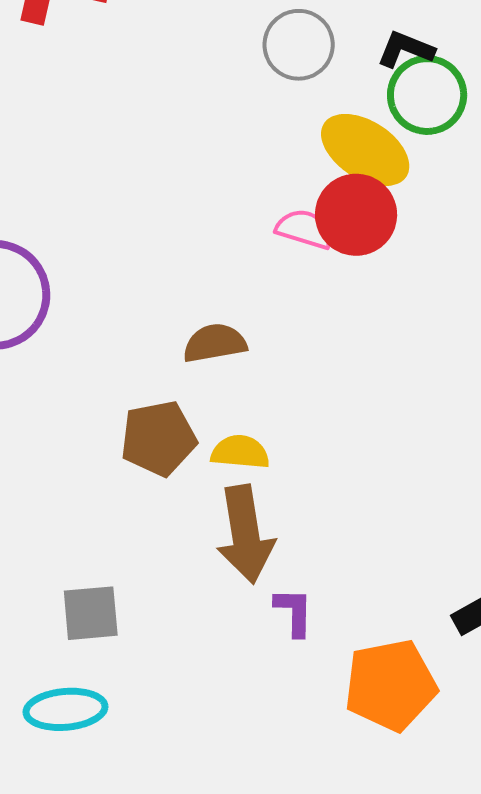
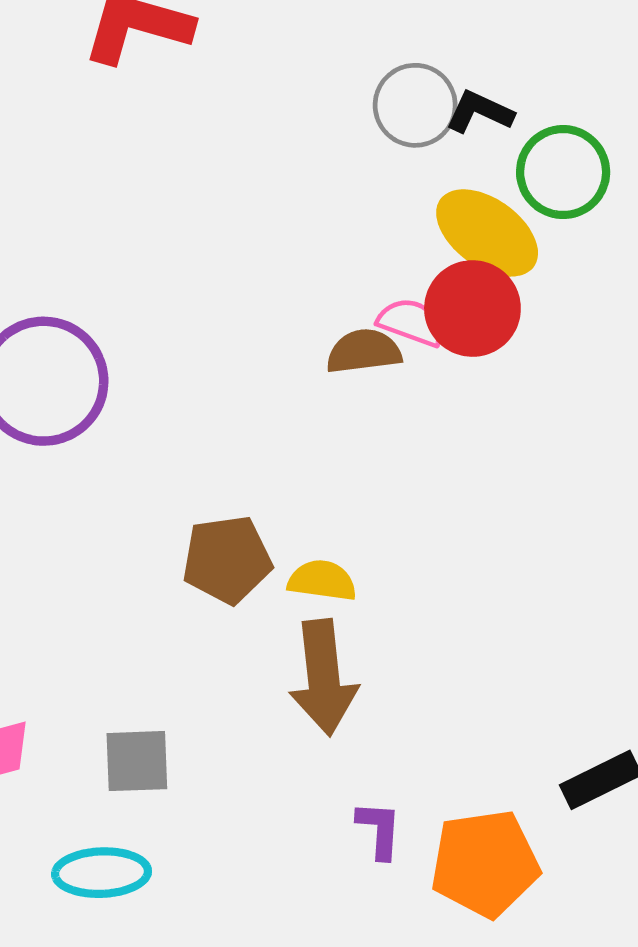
black L-shape: (406, 49) -> (480, 112), moved
brown semicircle: (215, 343) -> (364, 351), moved
purple L-shape: (294, 612) -> (379, 830), moved

